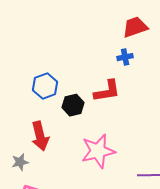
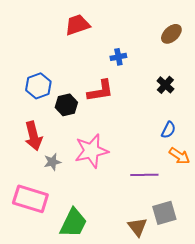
red trapezoid: (135, 27) -> (77, 25), moved
gray star: (20, 162) -> (52, 162), moved

